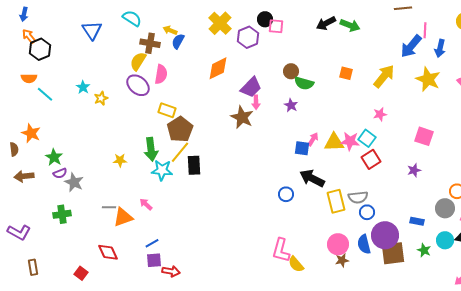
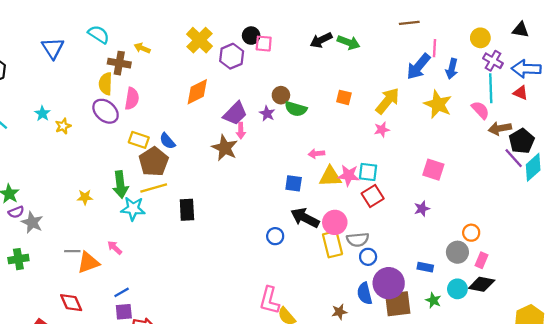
blue semicircle: (178, 41) -> (167, 141), moved, turned -70
yellow semicircle: (138, 61) -> (106, 84), turned -30
purple star: (291, 105) -> (267, 113), moved
pink star: (380, 114) -> (382, 130), moved
cyan square: (367, 138) -> (368, 172), turned -30
pink arrow: (313, 139) -> (316, 154), moved, turned -128
yellow line: (180, 152) -> (154, 188), turned 35
black rectangle: (194, 165) -> (187, 210), moved
pink circle: (338, 244) -> (335, 222), moved

